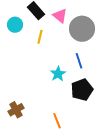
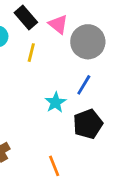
blue line: (79, 61) -> (84, 85), turned 49

